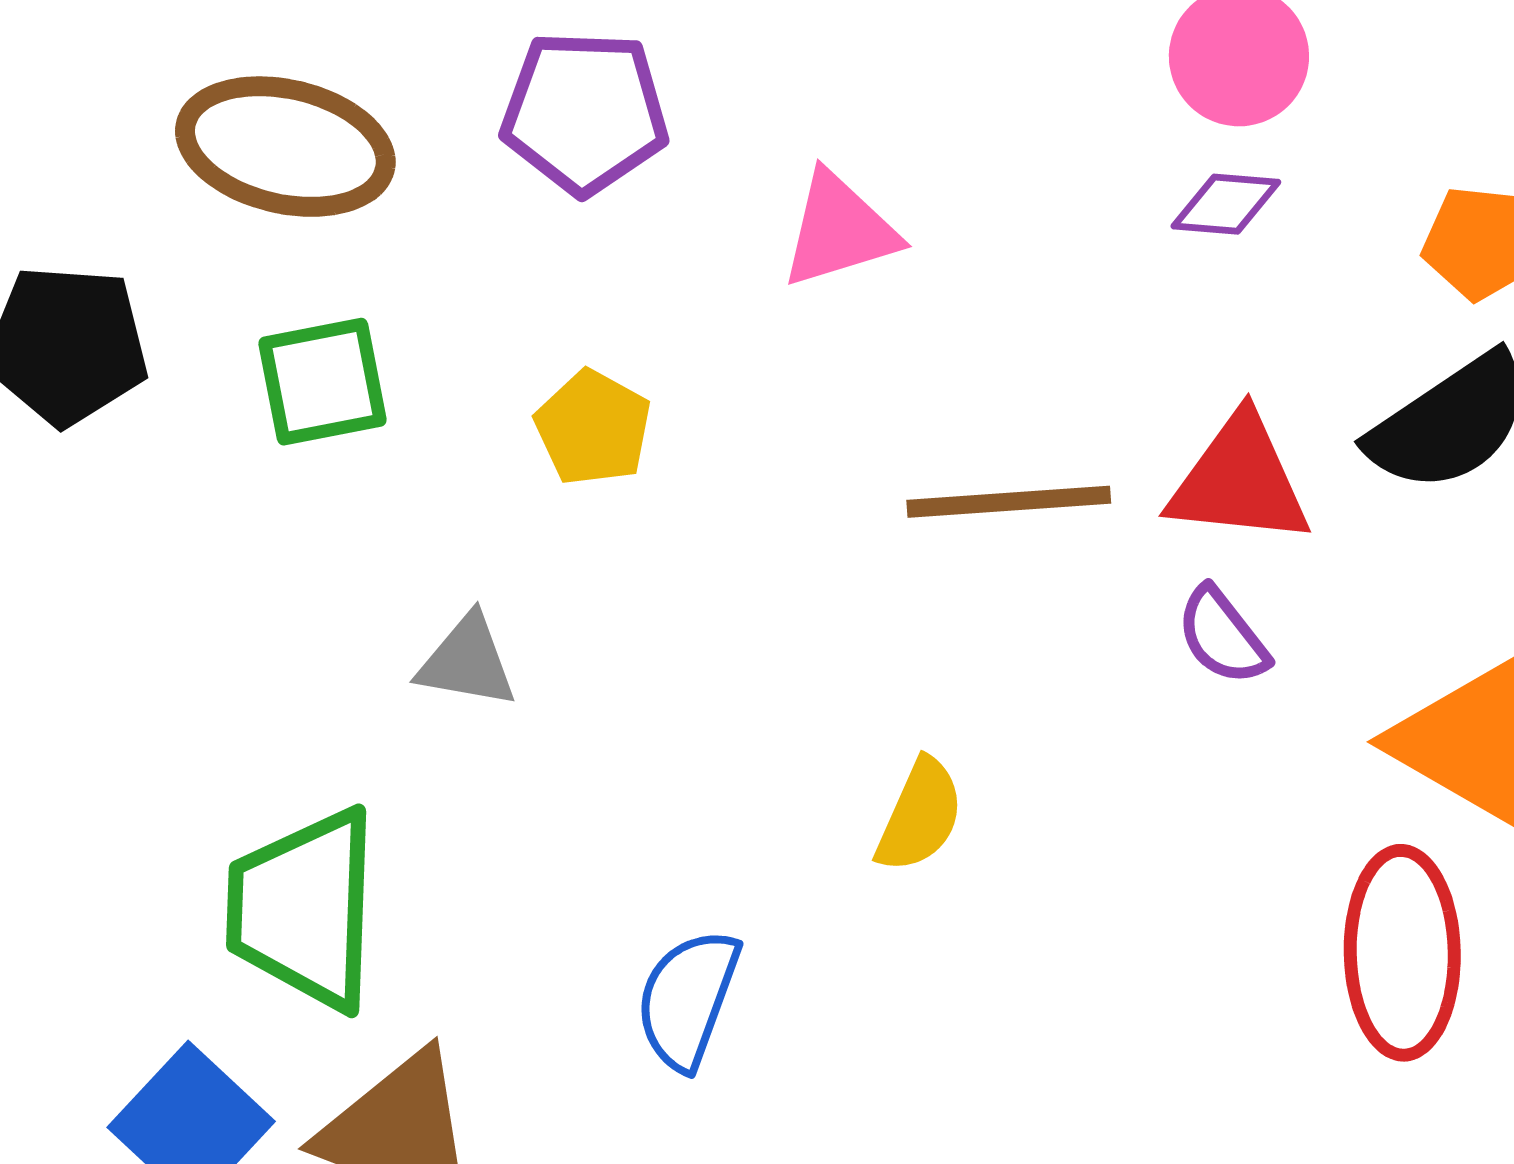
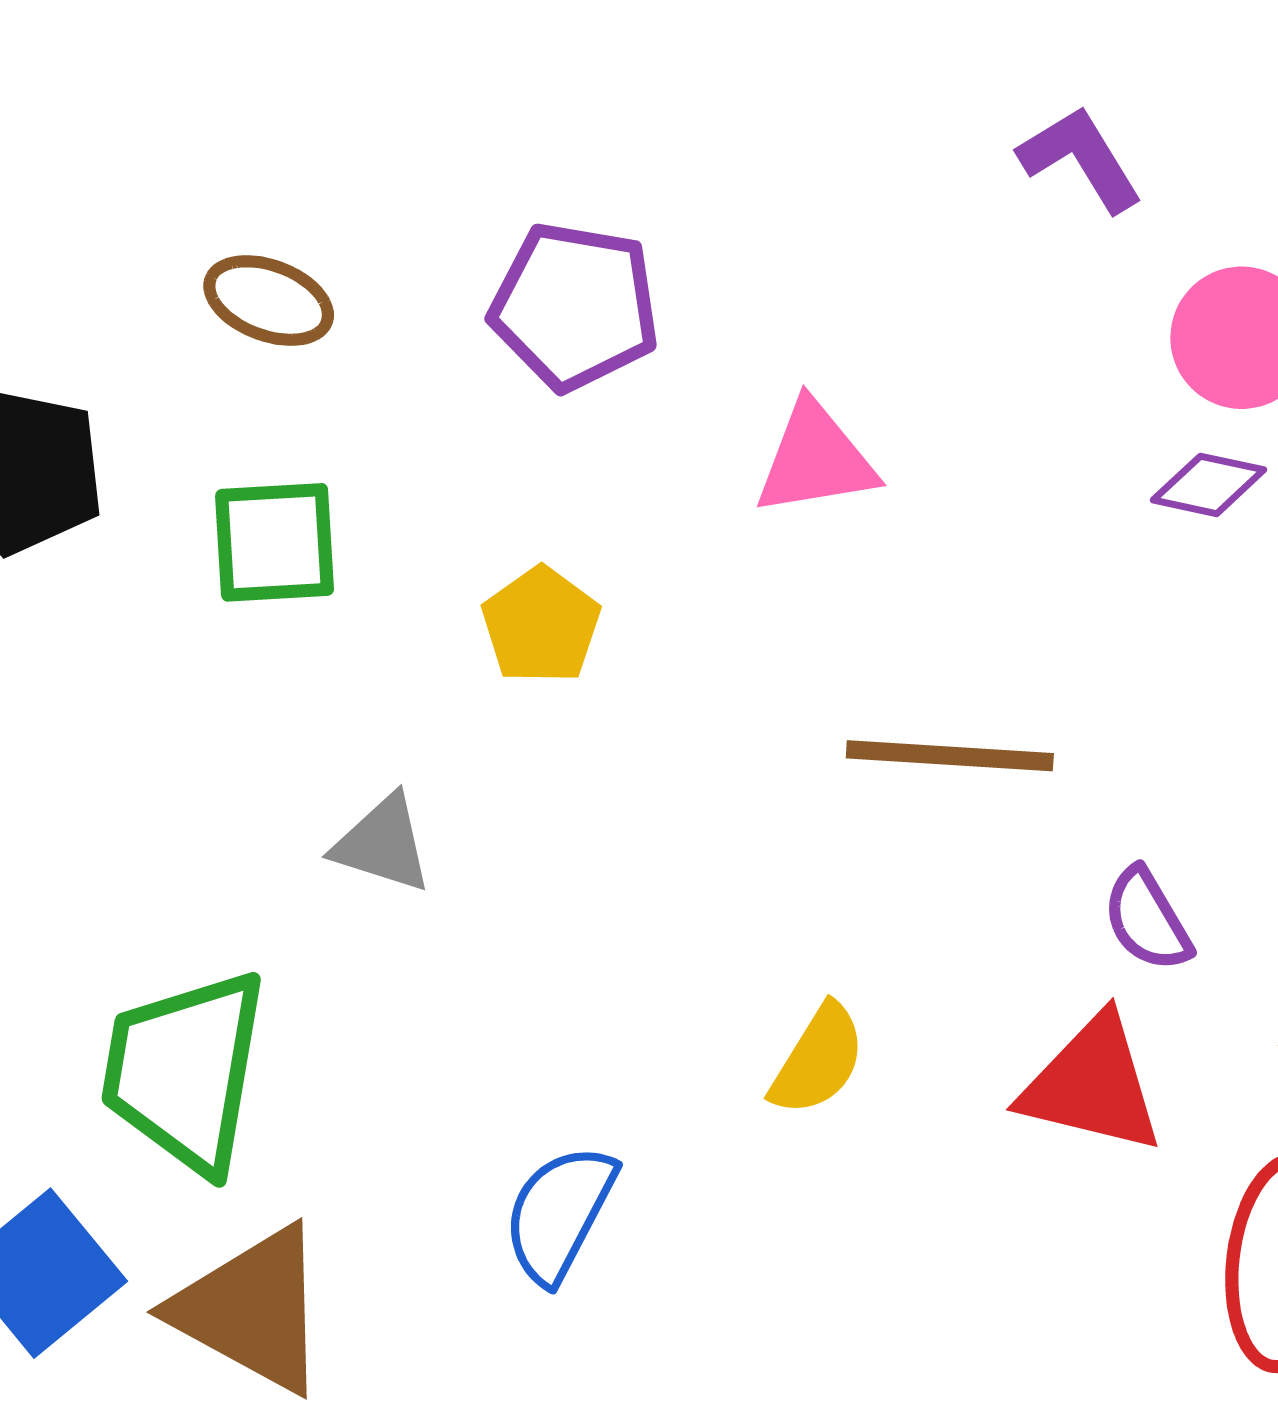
brown ellipse: (285, 147) -> (269, 301), size x0.6
red triangle: (1239, 480) -> (1092, 1085), moved

